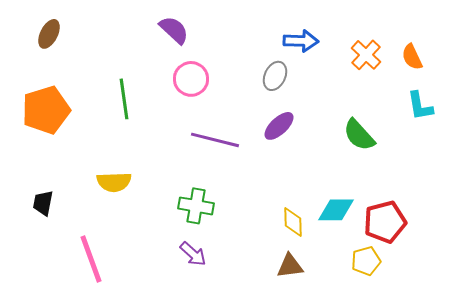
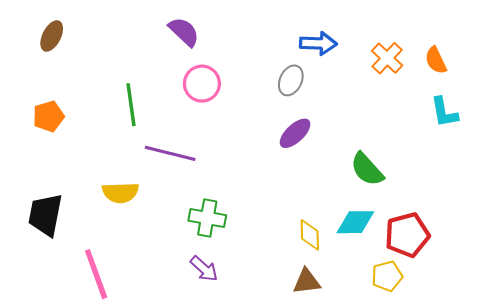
orange pentagon: (46, 110) -> (49, 116), size x0.6
green semicircle: (359, 135) -> (367, 169), moved
purple line: (215, 140) -> (170, 153), moved
black trapezoid: (43, 203) -> (45, 215), size x1.6

